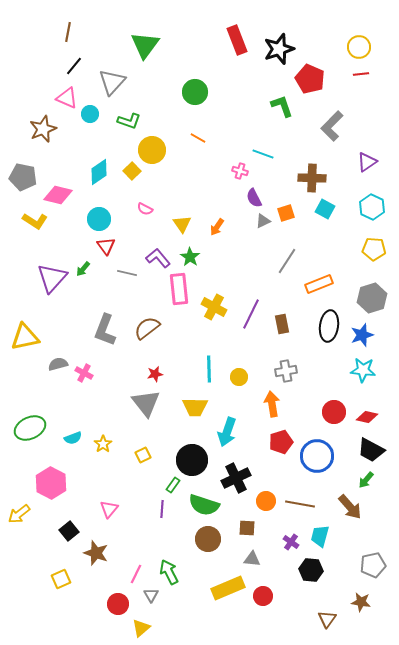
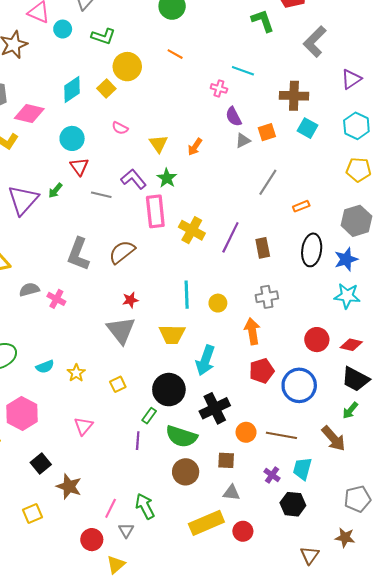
orange rectangle: (319, 284) -> (301, 206), size x0.6
pink triangle: (109, 509) -> (83, 426), moved

